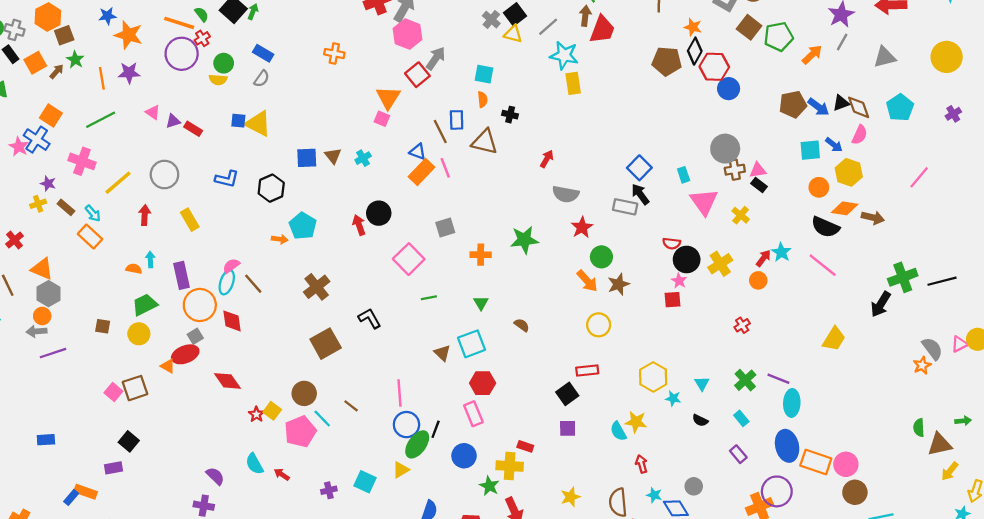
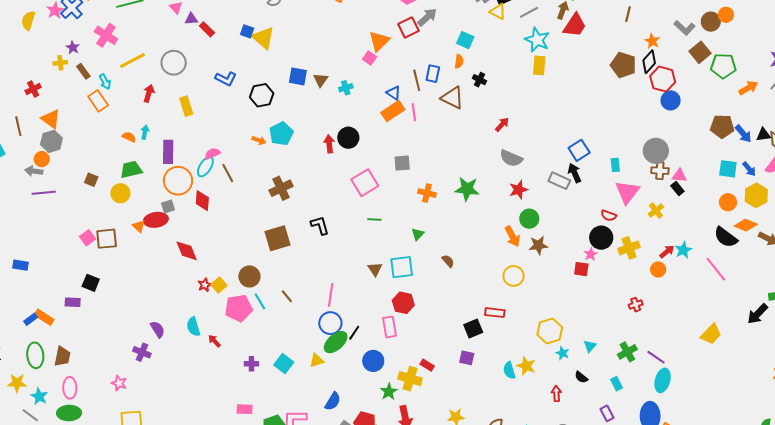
red semicircle: (672, 243) -> (609, 215), moved
black square: (129, 441) -> (91, 283), turned -30
red arrow: (641, 464) -> (556, 394), moved

